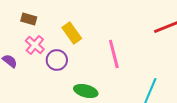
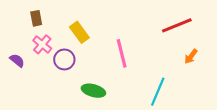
brown rectangle: (29, 19) -> (36, 18), turned 63

